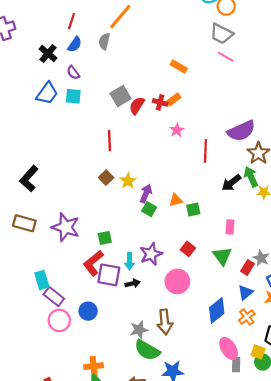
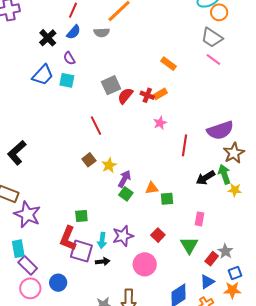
gray semicircle: (104, 41) -> (102, 32), turned -112
red line: (109, 141) -> (96, 126), turned -30
purple star: (66, 227) -> (27, 214), moved
red L-shape: (93, 263) -> (68, 238), turned -35

